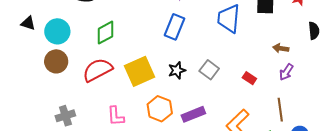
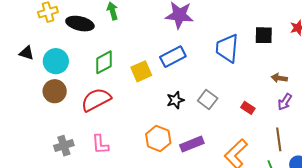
blue rectangle: (175, 27) -> (173, 57), turned 40
yellow square: (140, 71) -> (141, 71), moved, size x0.7
pink L-shape: (116, 116) -> (100, 144), moved

